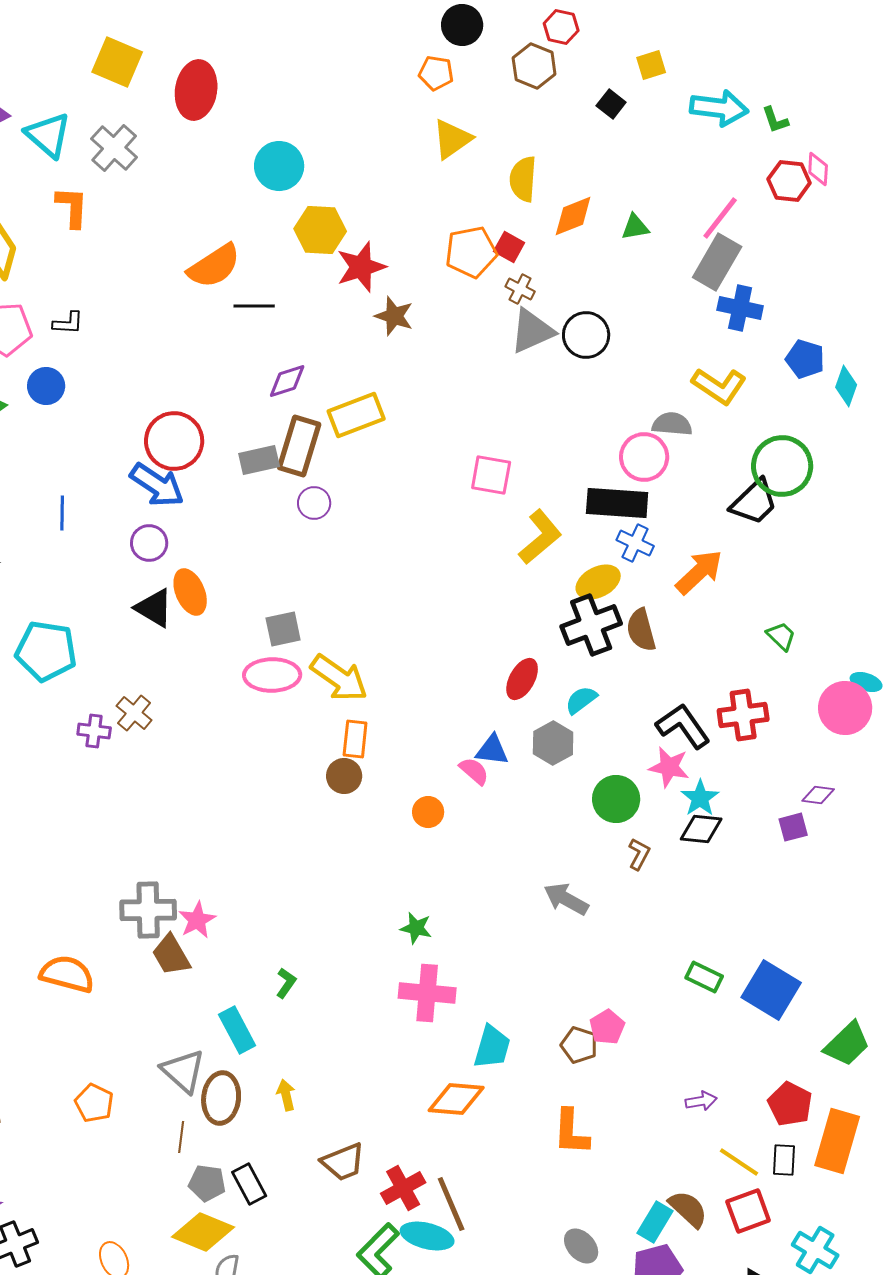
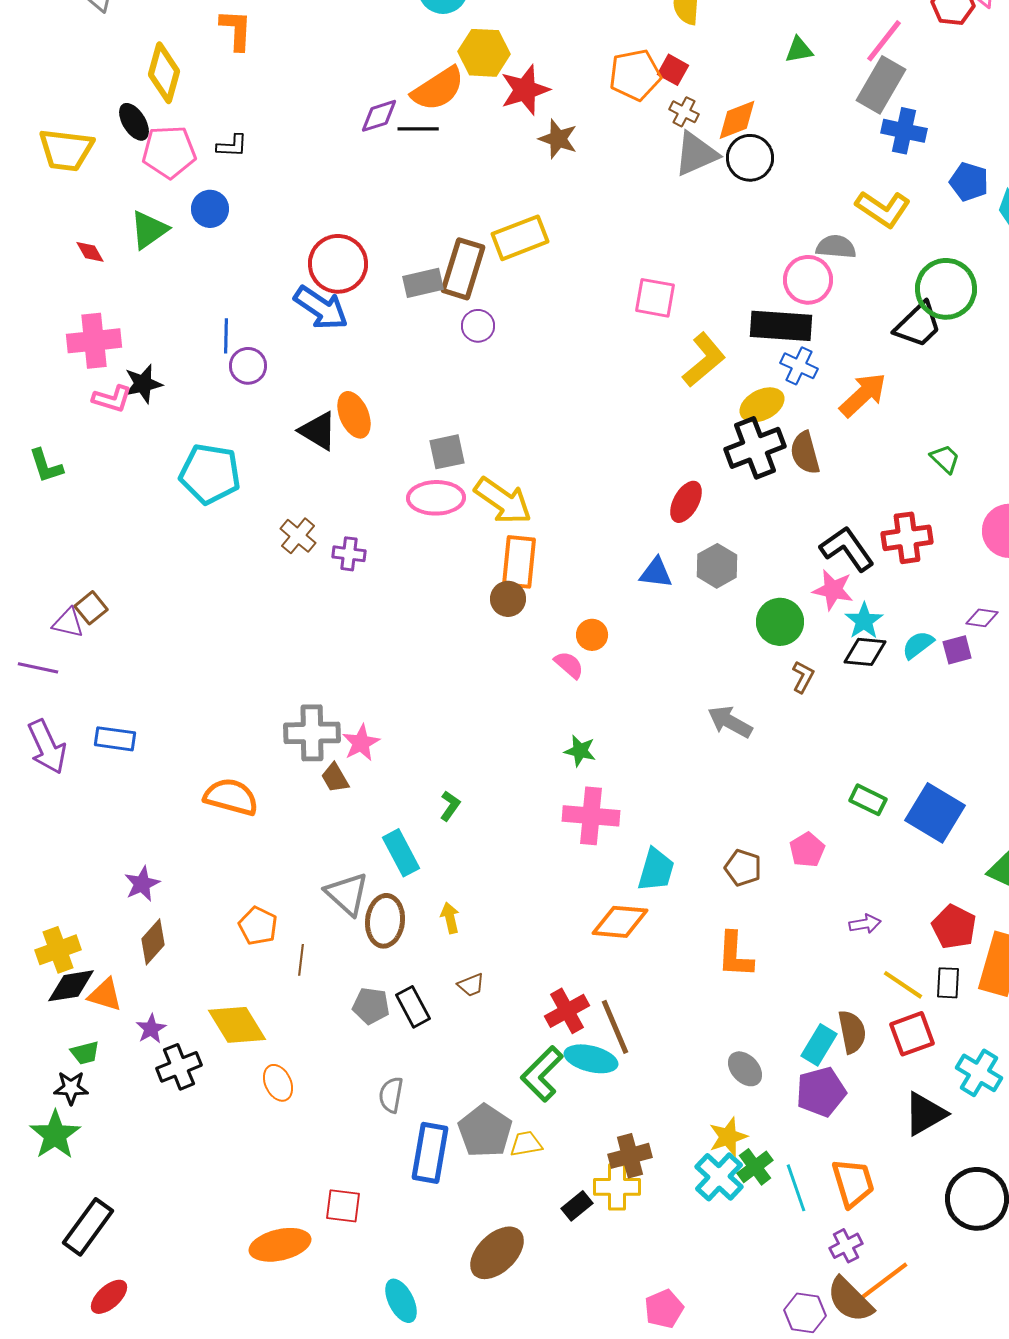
orange diamond: (573, 216) -> (737, 120), moved
orange semicircle: (214, 266) -> (438, 89), moved
purple diamond: (287, 381) -> (379, 116), moved
purple circle: (149, 543) -> (248, 366), moved
cyan semicircle: (581, 700) -> (918, 645), moved
purple cross: (94, 731) -> (349, 554), moved
orange rectangle: (355, 739) -> (519, 562), size x1.4
pink semicircle: (474, 771) -> (569, 665), moved
brown trapezoid: (171, 955) -> (335, 778), size x0.7
pink pentagon: (607, 1027) -> (807, 850), moved
brown line: (181, 1137) -> (301, 960), moved
brown trapezoid: (343, 1162) -> (471, 985), moved, size x0.6
brown semicircle: (688, 1209) -> (852, 1032), turned 36
yellow diamond: (203, 1232) -> (237, 1025), moved, turned 36

